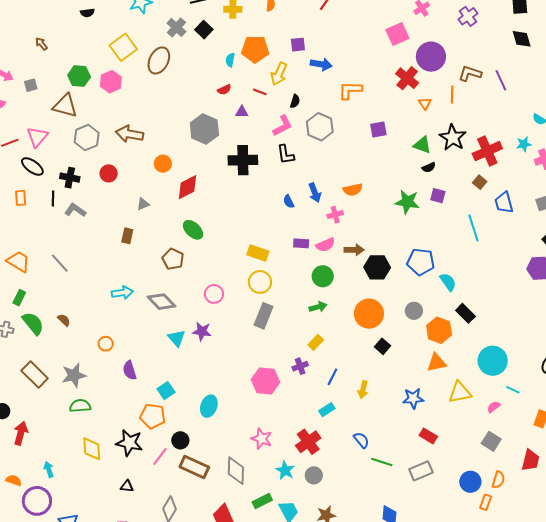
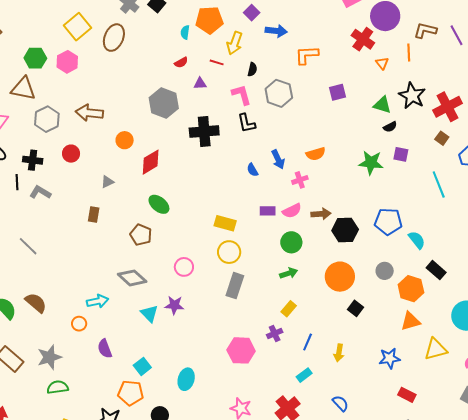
purple square: (298, 45) -> (252, 13), turned -35
pink L-shape: (282, 126) -> (241, 95), turned -75
cyan arrow: (122, 293) -> (98, 301), moved
brown semicircle: (64, 320) -> (36, 303), size x1.6

